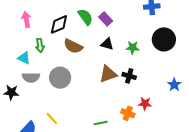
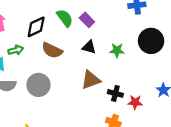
green arrow: (40, 45) -> (16, 50), turned -96
black cross: (129, 76) -> (115, 93), moved
red star: (145, 104) -> (135, 102), moved

